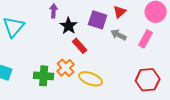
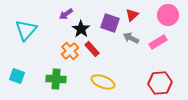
purple arrow: (54, 11) -> (66, 14), turned -128
pink rectangle: (146, 39) -> (158, 42), turned 30
orange cross: (66, 68) -> (70, 51), moved

